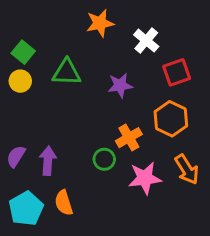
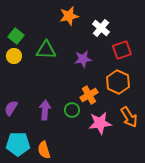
purple arrow: (48, 161) -> (45, 110), moved
orange semicircle: (64, 203) -> (44, 150), moved
cyan pentagon: (26, 208) -> (18, 144), turned 30

